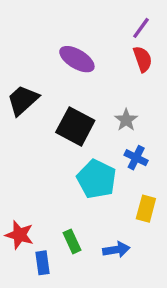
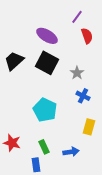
purple line: (141, 28) -> (77, 17), moved
black square: (75, 126) -> (47, 63), moved
cyan pentagon: (97, 179) -> (45, 110), moved
blue rectangle: (42, 263) -> (36, 165), moved

